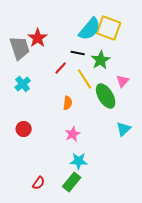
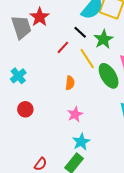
black line: (78, 53) -> (80, 32), turned 32
cyan cross: (23, 84) -> (18, 76), moved
cyan star: (79, 161) -> (81, 142), turned -30

